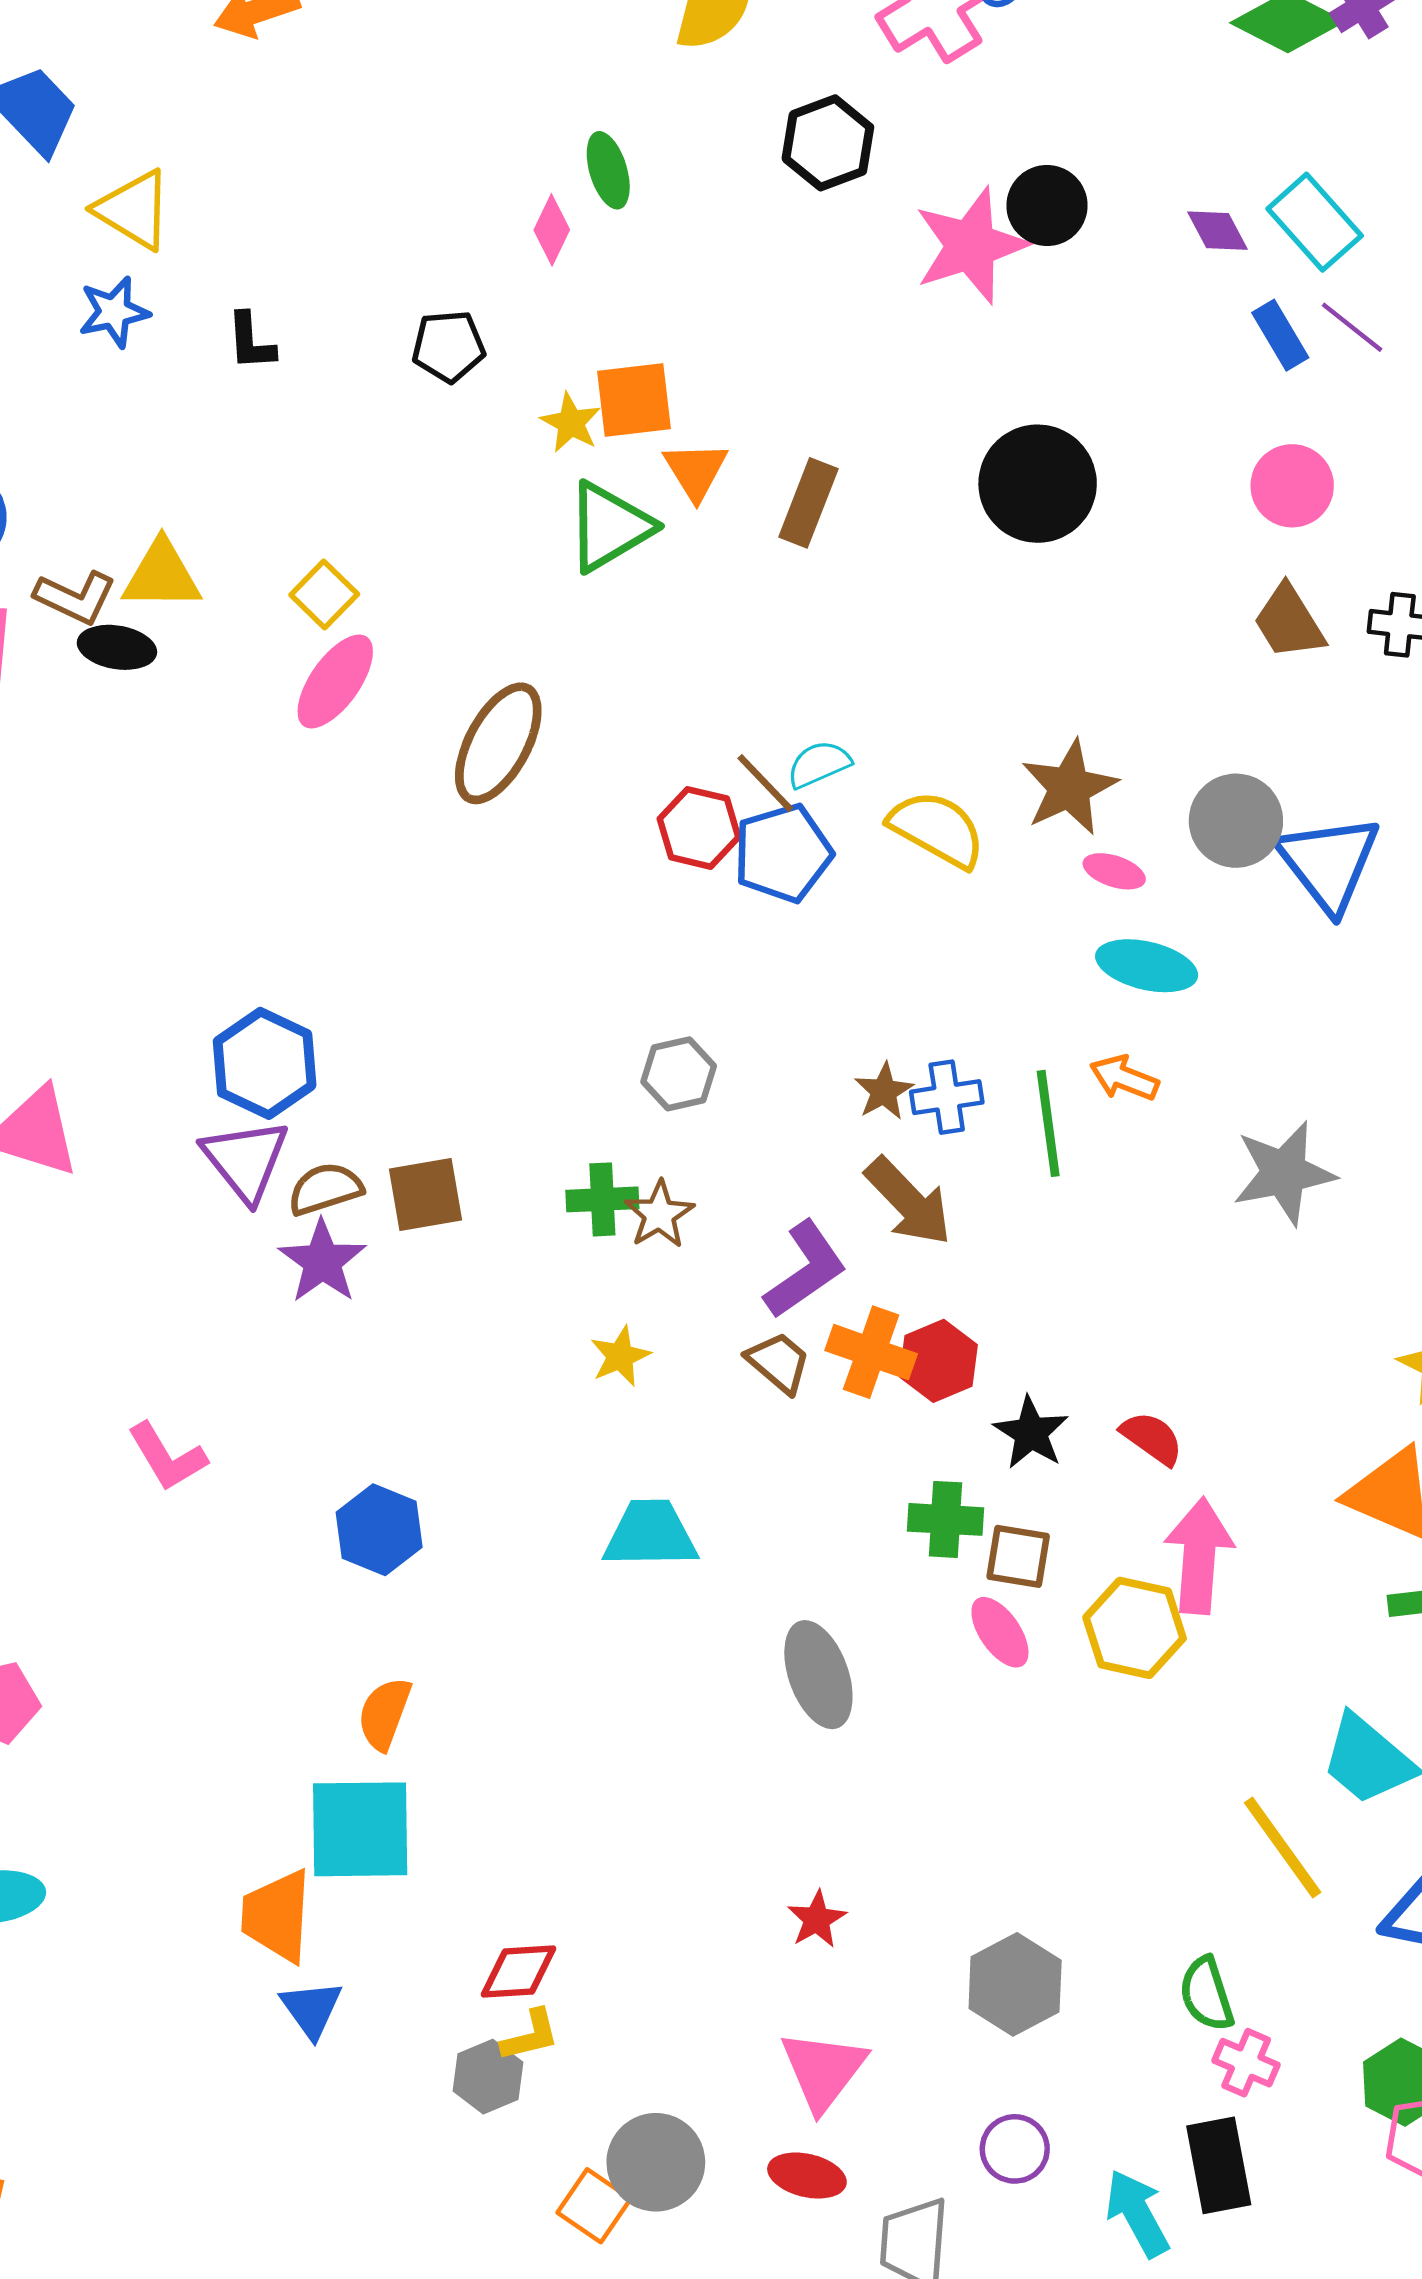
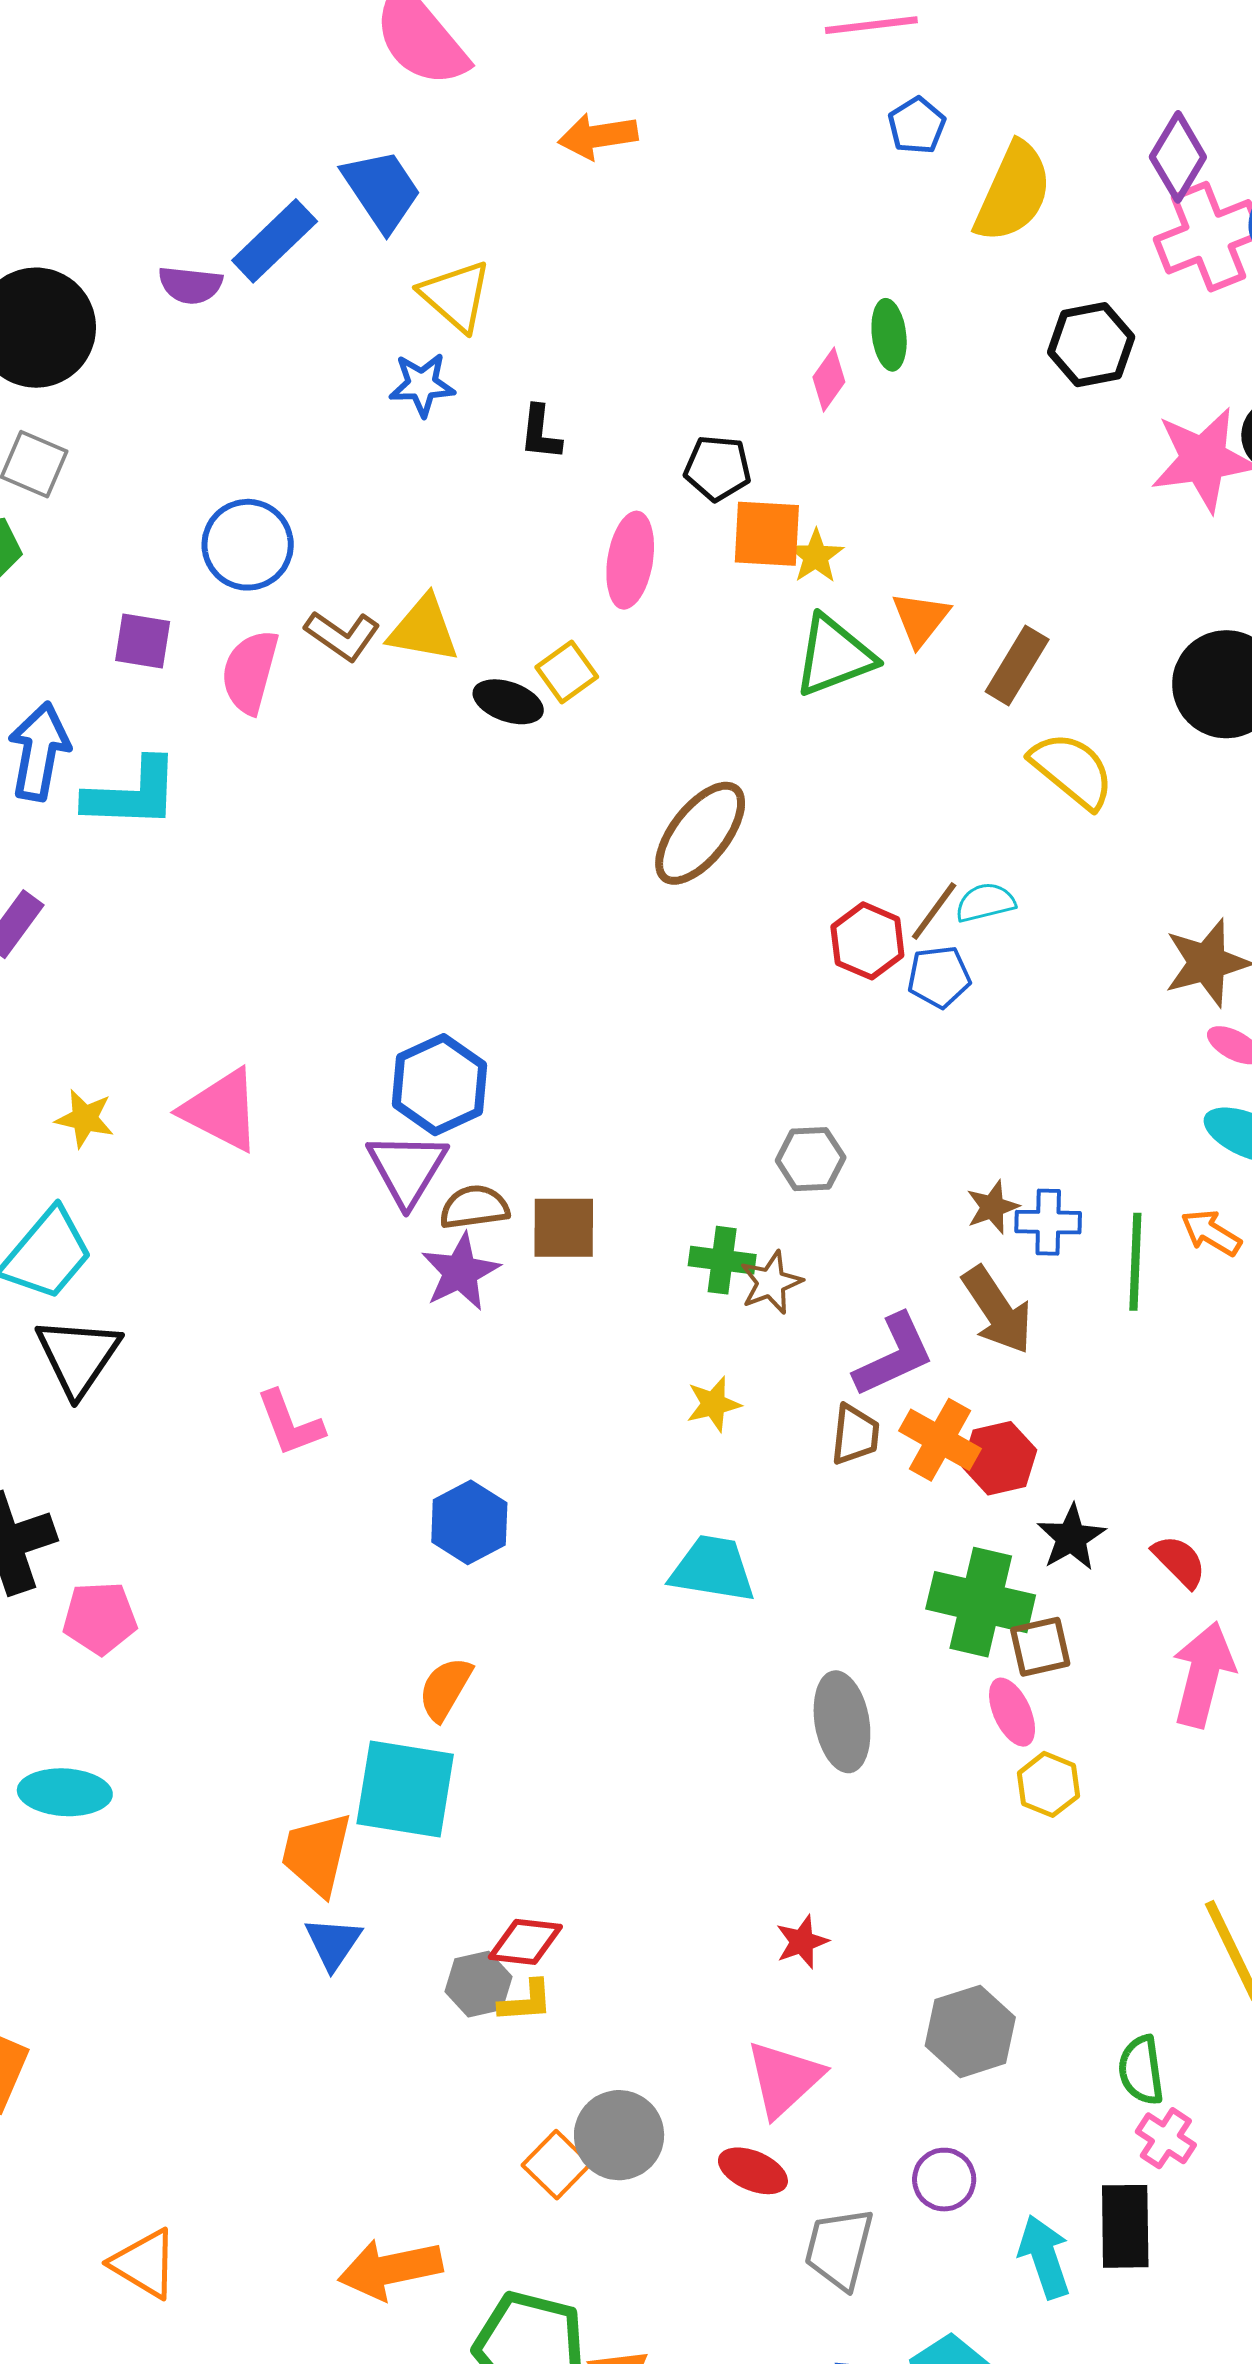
orange square: (634, 400) -> (767, 534), moved
black ellipse: (117, 647) -> (508, 702), moved
pink ellipse: (335, 681) -> (630, 560), moved, turned -36
brown line: (765, 783) -> (934, 911), turned 70
yellow semicircle: (937, 829) -> (1072, 770), moved
blue pentagon: (783, 853) -> (939, 977), size x0.7
brown trapezoid: (779, 1362) -> (855, 1435), turned 46
green cross: (946, 1519) -> (981, 1602), size x1.5
brown square: (1018, 1556) -> (1040, 1647), turned -32
yellow hexagon: (1135, 1628) -> (1048, 1784), moved, size x0.7
gray hexagon: (488, 2077) -> (479, 1984), moved

